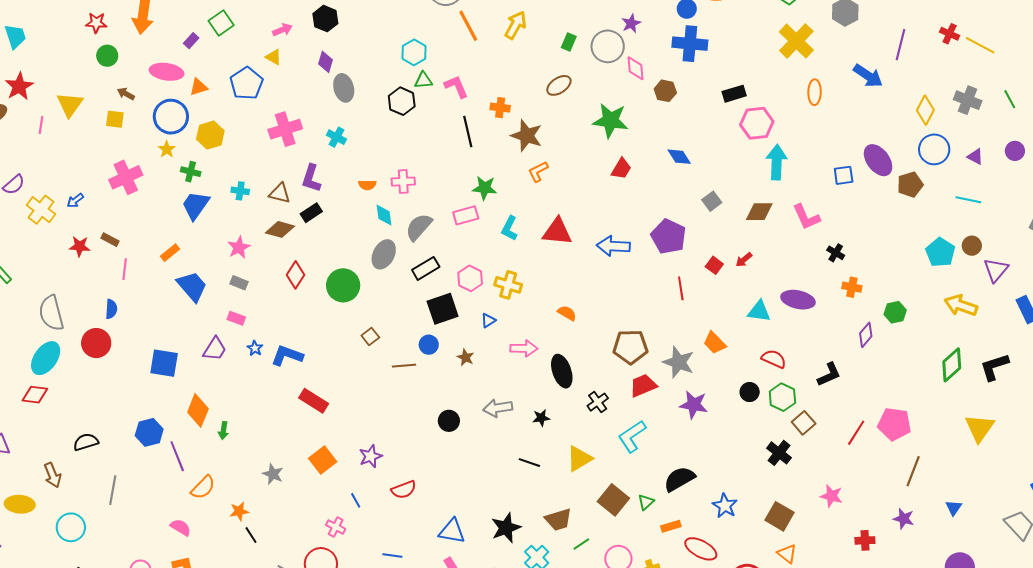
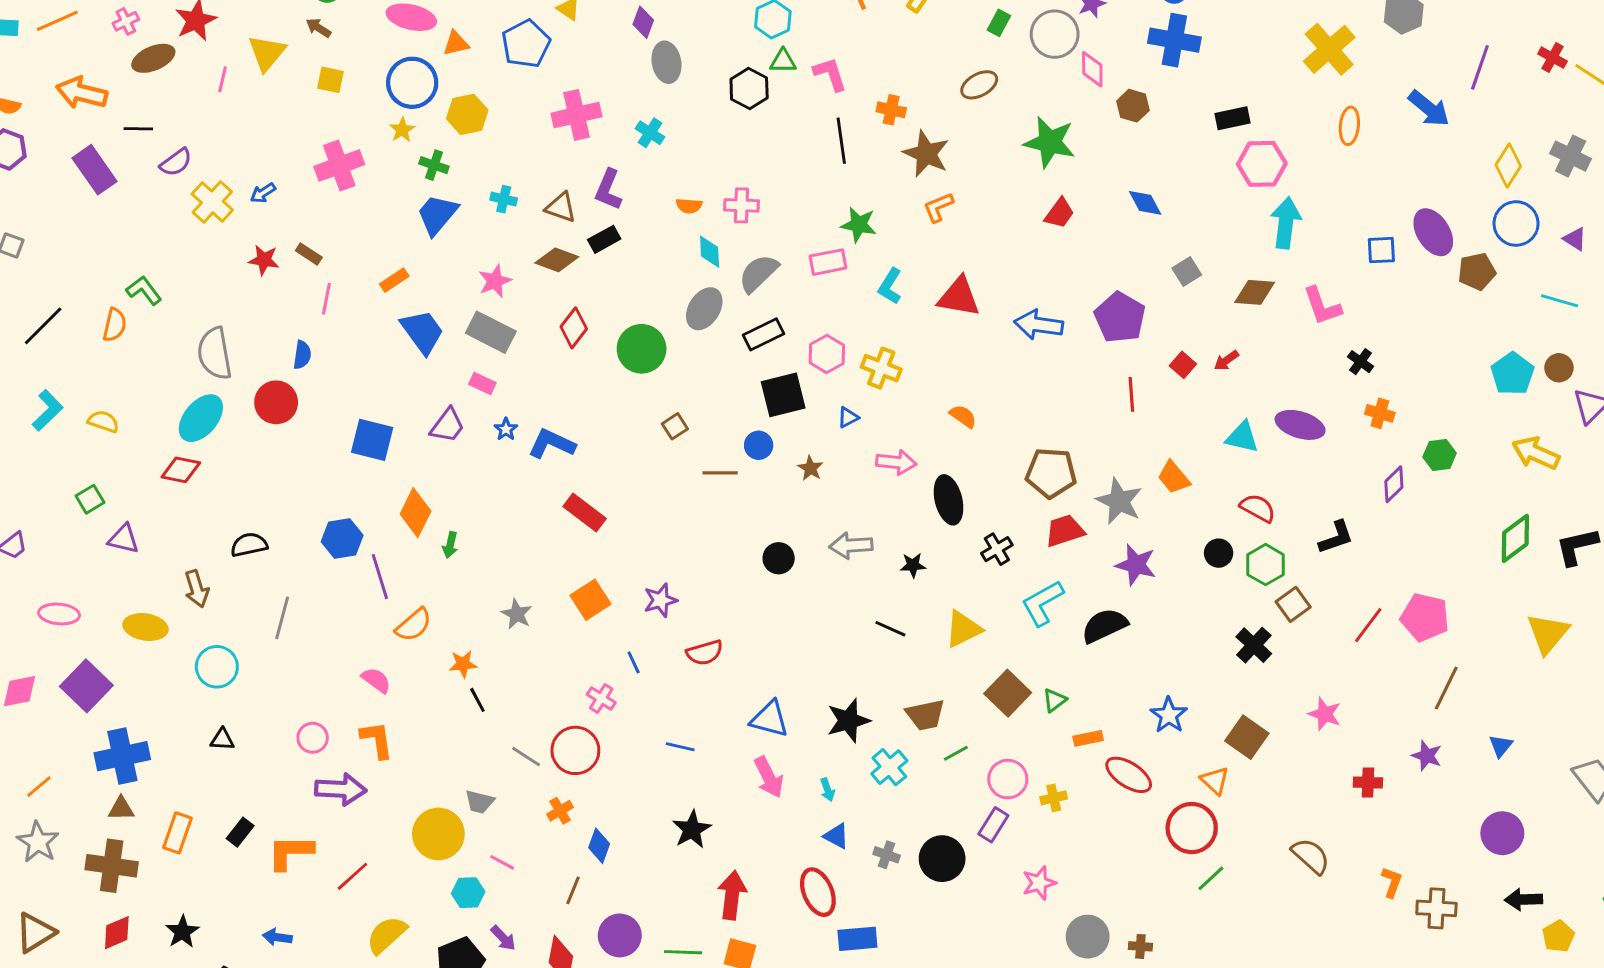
brown arrow: (126, 94) -> (318, 28), moved
gray rectangle: (239, 283) -> (491, 332), size x1.8
black semicircle: (679, 479) -> (1104, 626), moved
orange triangle: (787, 554) -> (1215, 781), moved

